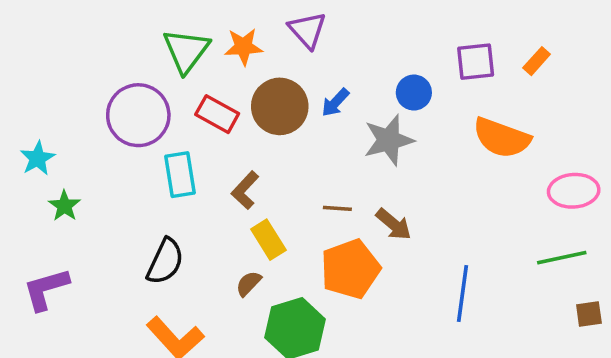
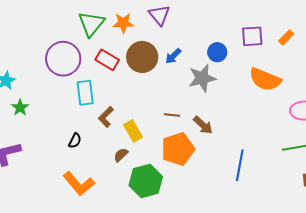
brown L-shape: (245, 190) -> (106, 117), moved
black semicircle: (165, 261) -> (75, 141), size x0.6

